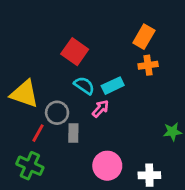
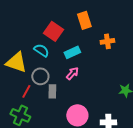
orange rectangle: (144, 37) -> (84, 20), moved, turned -48
cyan semicircle: (84, 86) -> (41, 50), moved
cyan rectangle: (113, 86) -> (72, 52), moved

